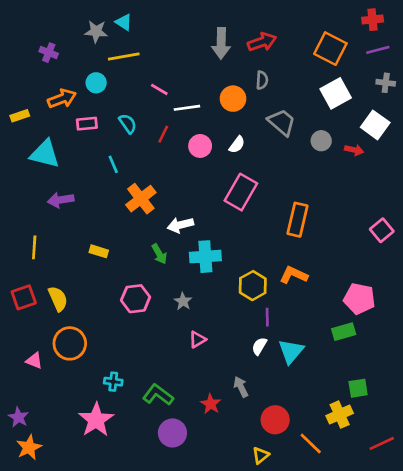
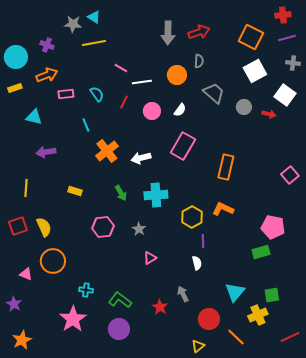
purple cross: (49, 53) -> (47, 45), moved
cyan circle: (96, 83) -> (16, 57), moved, size x1.5
cyan triangle: (45, 154) -> (34, 117), size x0.7
white arrow: (180, 225) -> (141, 158), moved
white semicircle: (259, 346) -> (197, 263), turned 136
cyan triangle: (291, 351) -> (235, 292), moved
purple star: (18, 417) -> (14, 304), moved
purple circle: (172, 433) -> (119, 329), moved

